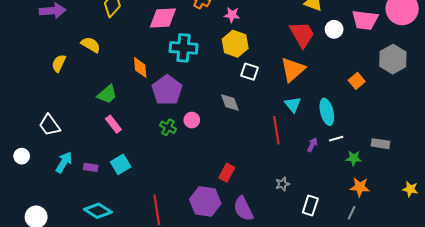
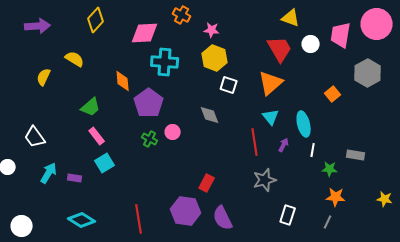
pink trapezoid: (365, 20) -> (341, 35), turned 92
white line: (336, 139) -> (313, 150), turned -64
purple arrow: (312, 145) -> (284, 145), moved
cyan square: (121, 164) -> (105, 163), moved
gray star: (282, 184) -> (265, 180), moved, size x1.6

